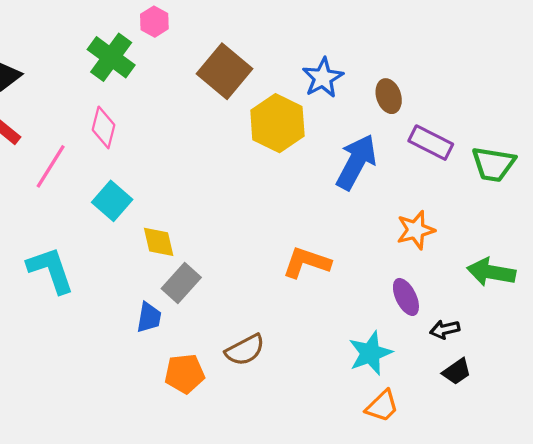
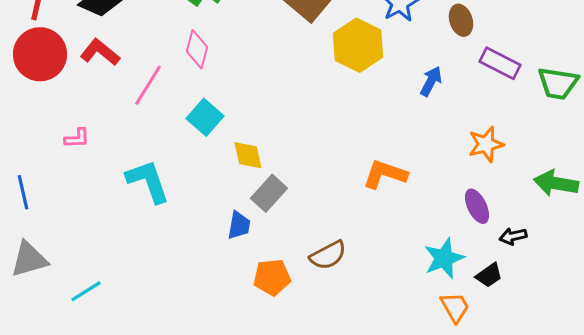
blue arrow: (356, 162) -> (431, 81), size x0.6
black trapezoid: (457, 371) -> (489, 275), moved
orange trapezoid: (382, 406) -> (455, 307), turned -76

